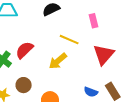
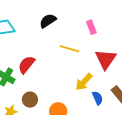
yellow arrow: (58, 61) -> (84, 82), moved
blue semicircle: (91, 92) -> (98, 98), turned -128

